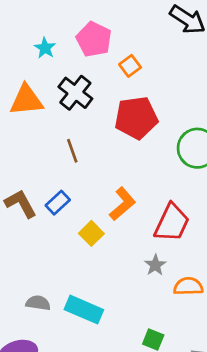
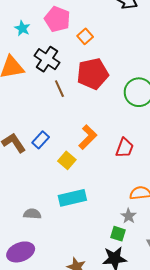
brown line: (72, 151) -> (59, 89), moved
red trapezoid: (172, 223) -> (125, 148), size x0.7
gray star: (155, 265) -> (129, 216), moved
cyan rectangle: (84, 310) -> (72, 198), moved, turned -32

